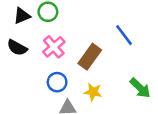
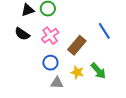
green arrow: (140, 88) -> (98, 71), moved

